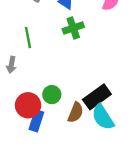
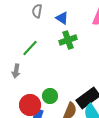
green line: (28, 38) -> (30, 48), turned 54

